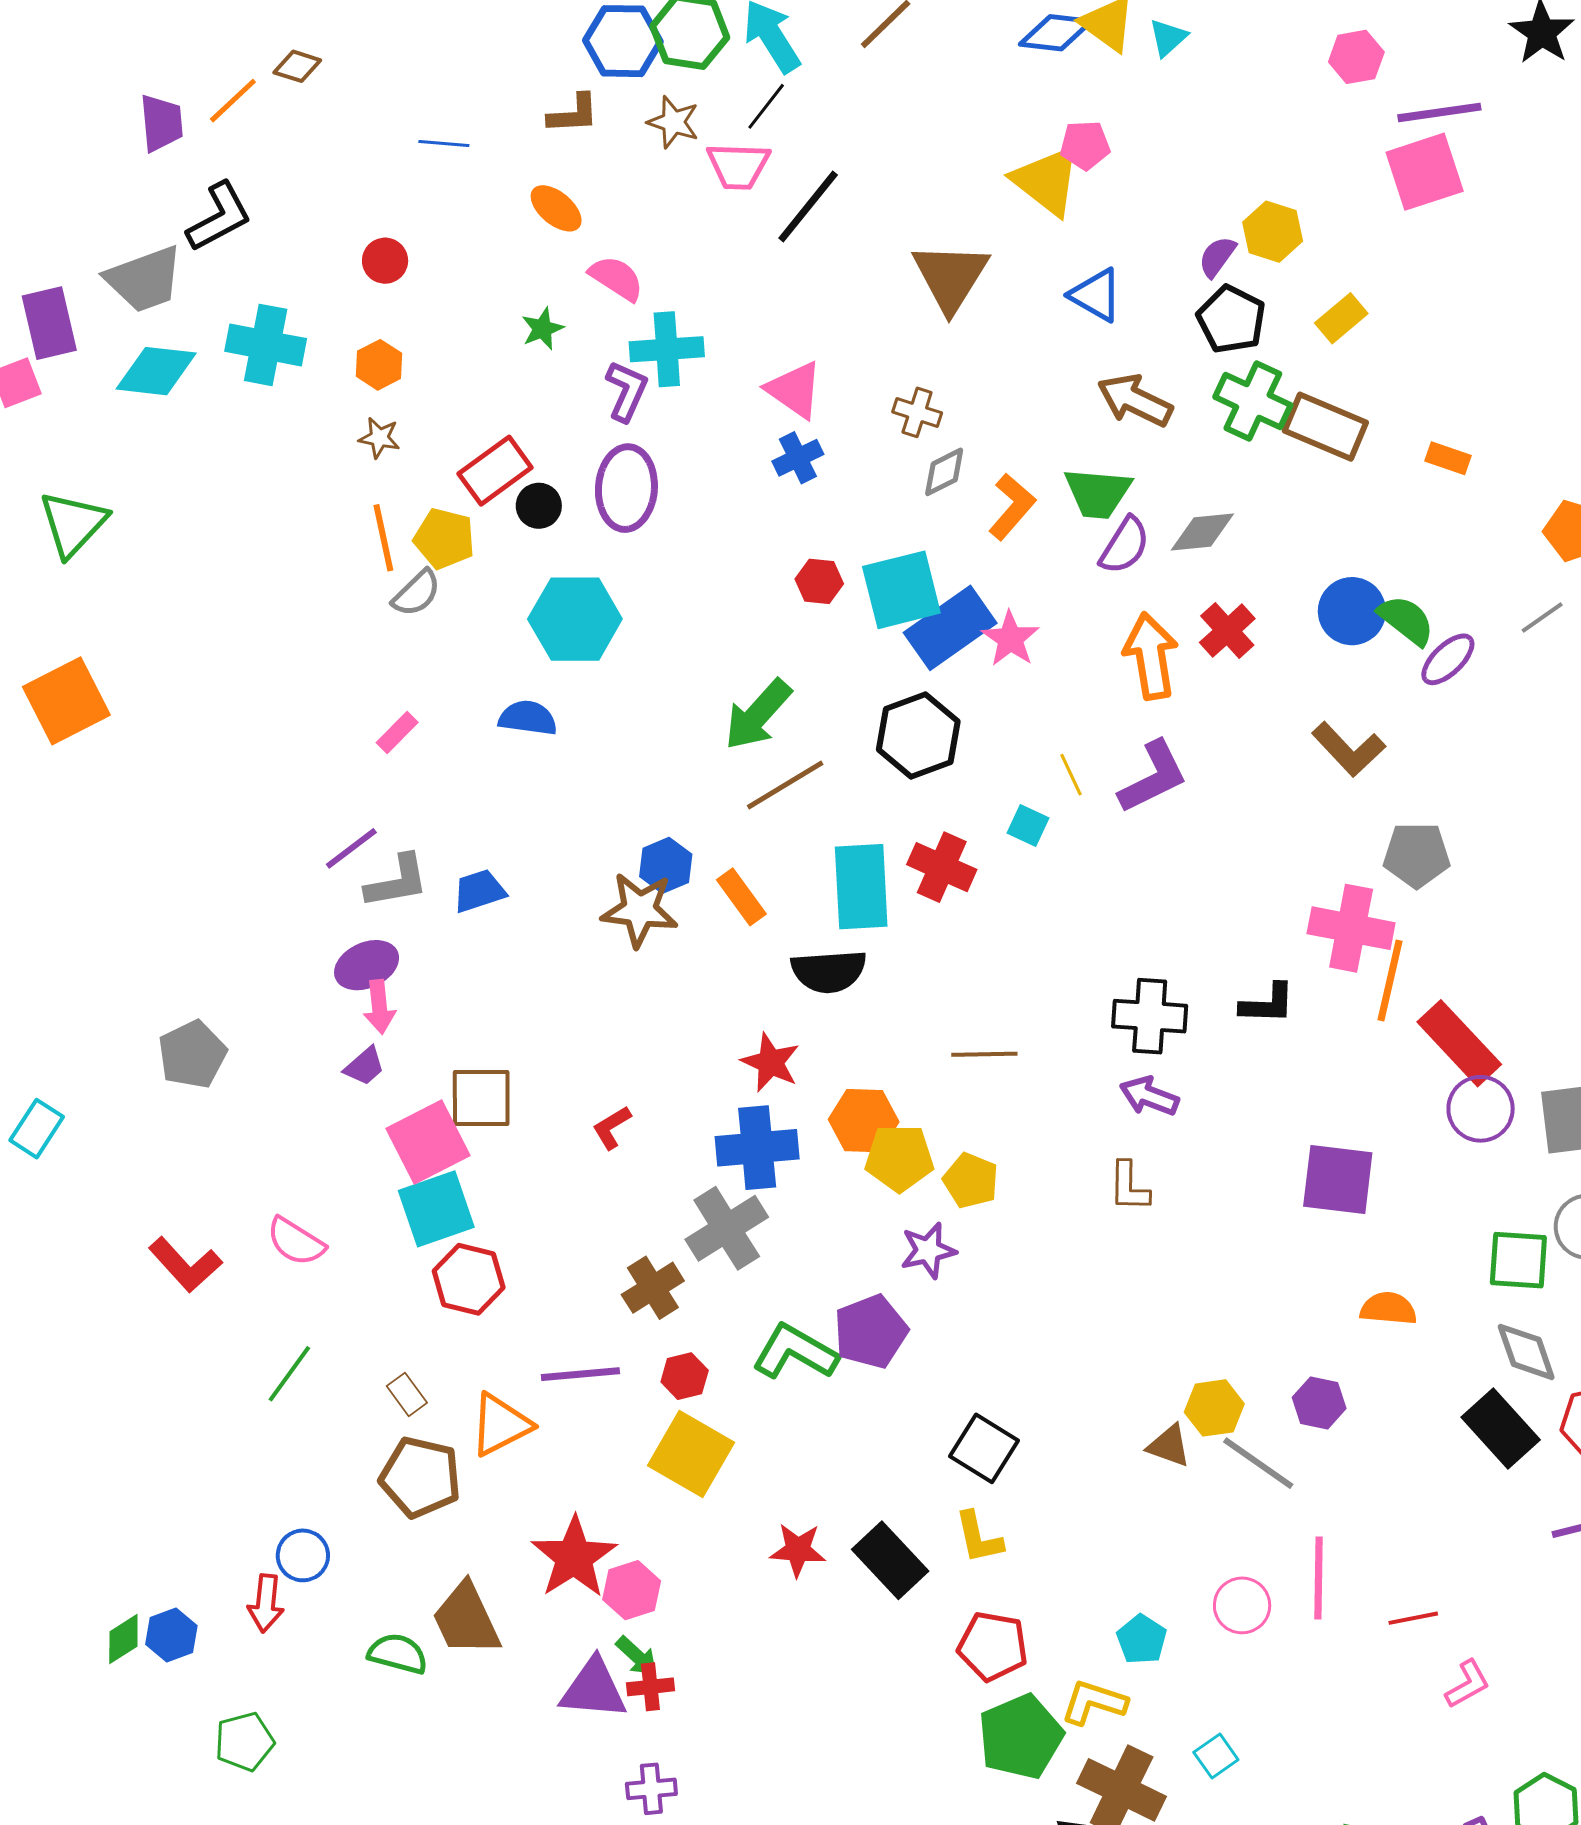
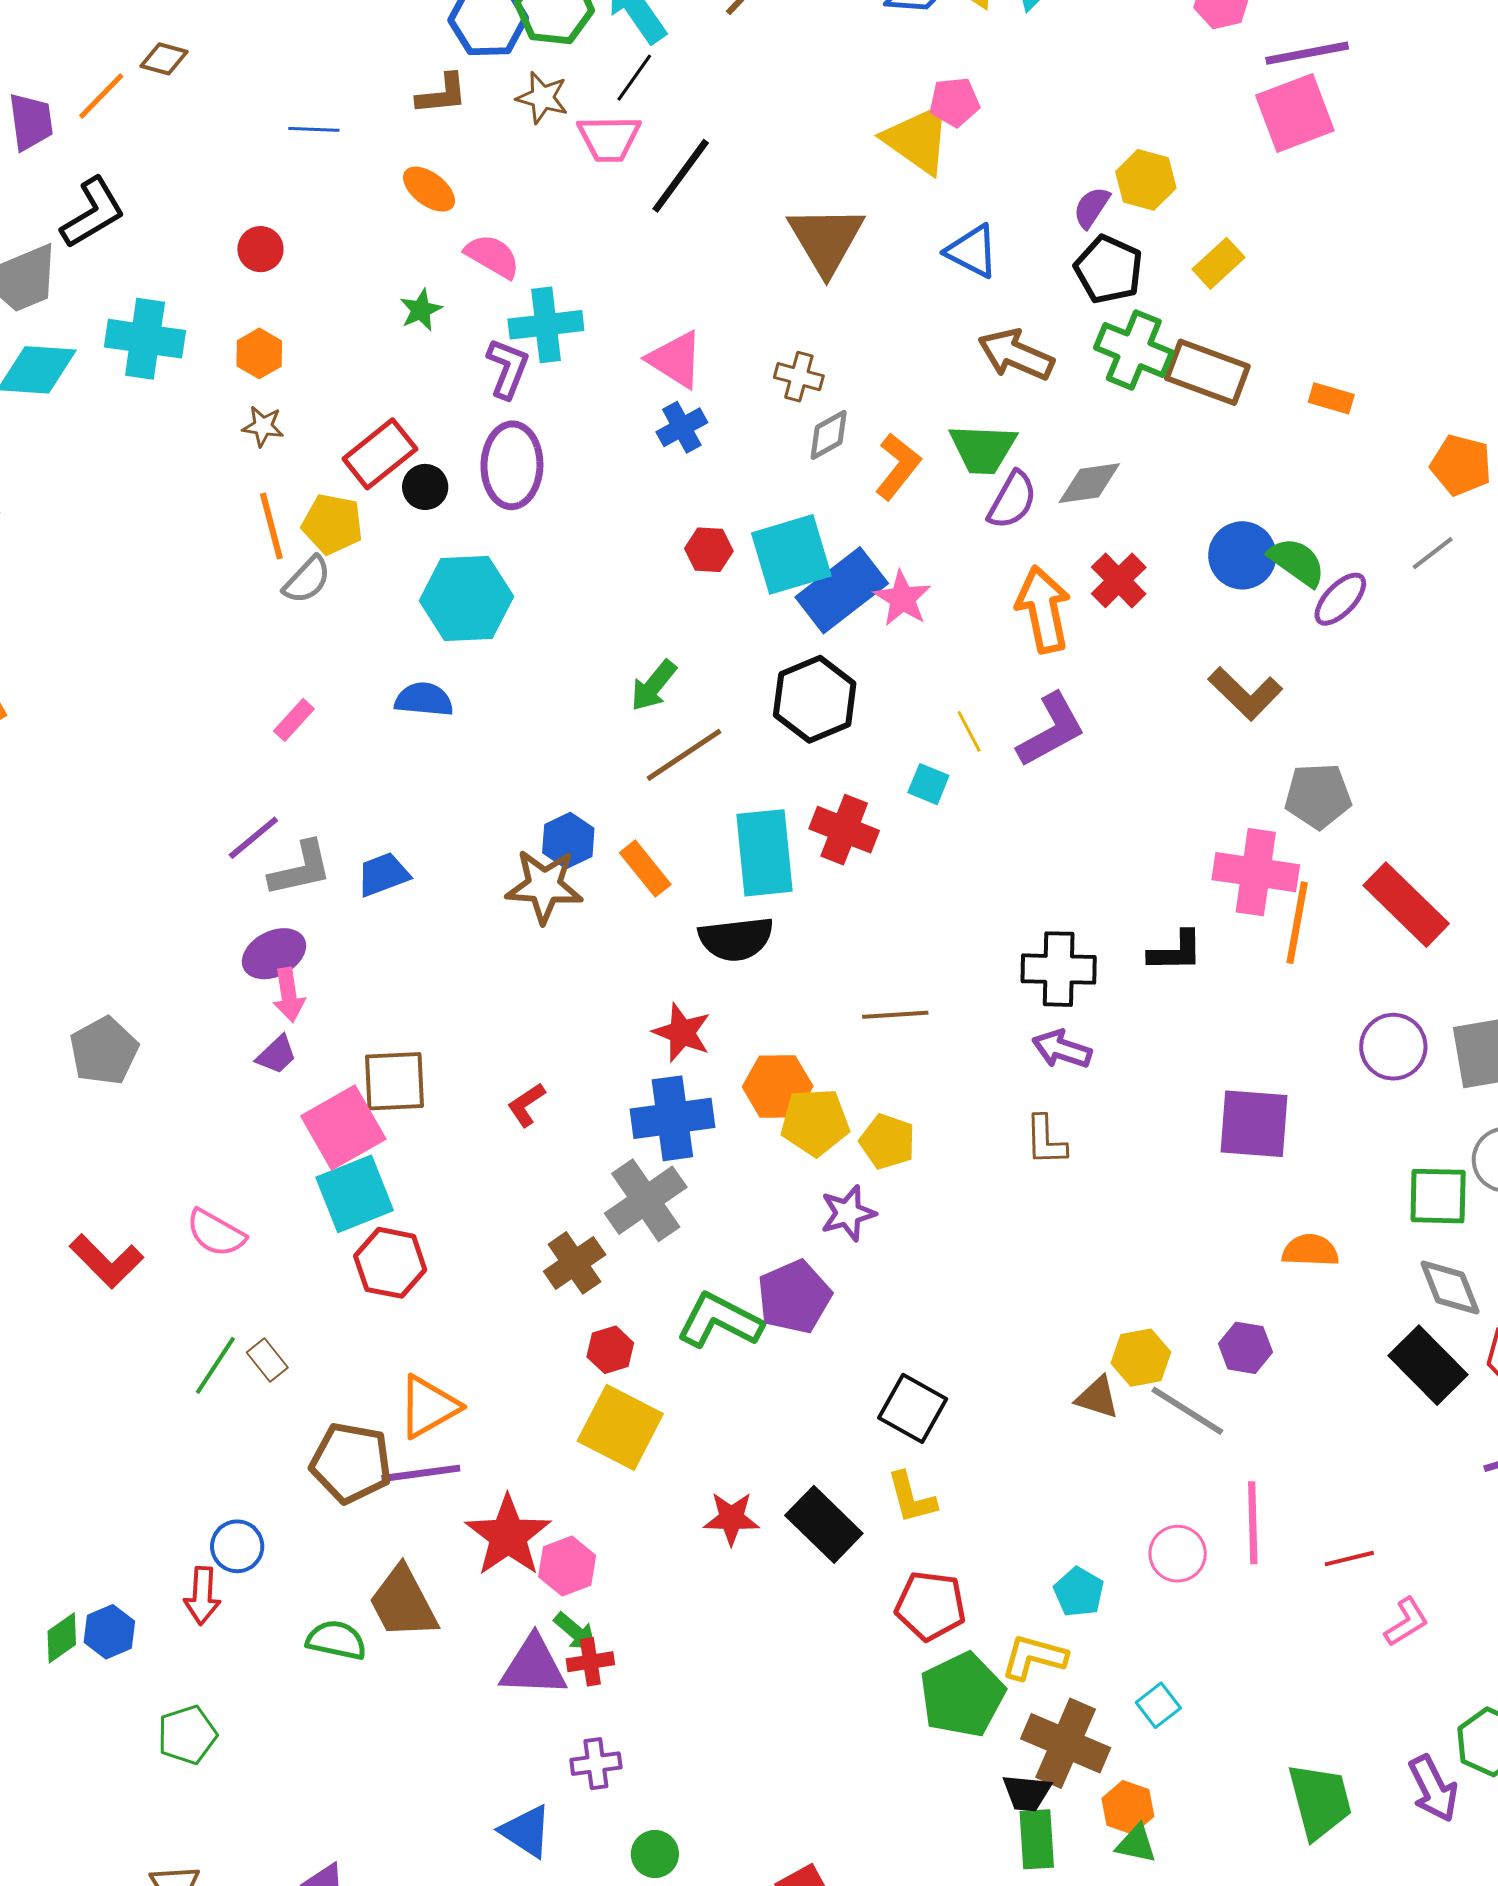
green arrow: (758, 715) -> (653, 686), size x0.7
red rectangle: (1459, 1043) -> (1406, 905), moved
purple line: (580, 1374) -> (421, 1473), moved
brown rectangle: (407, 1394) -> (267, 1360), moved

